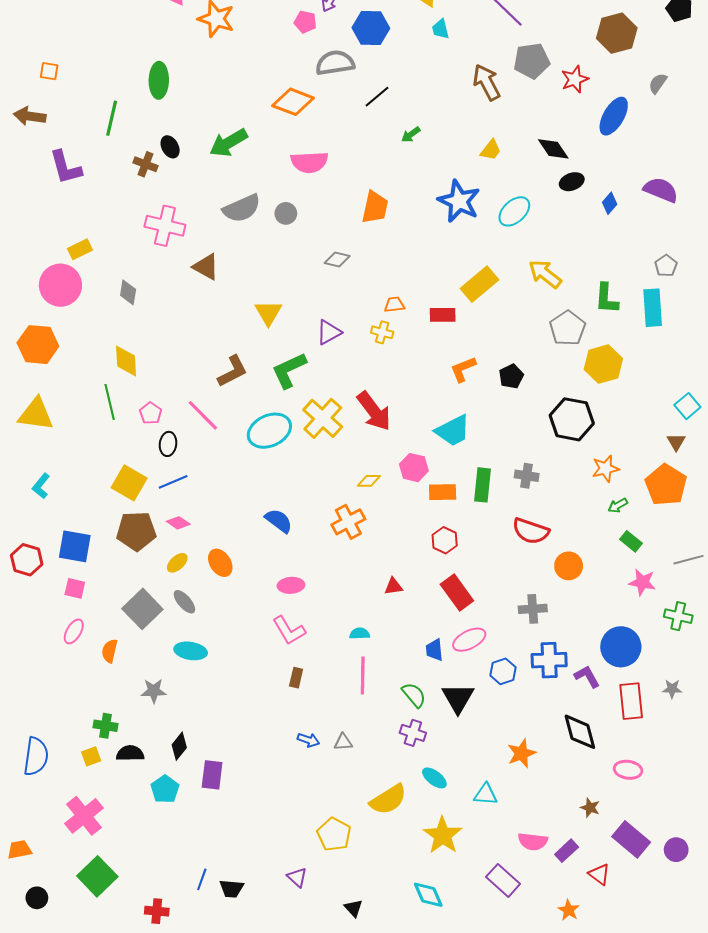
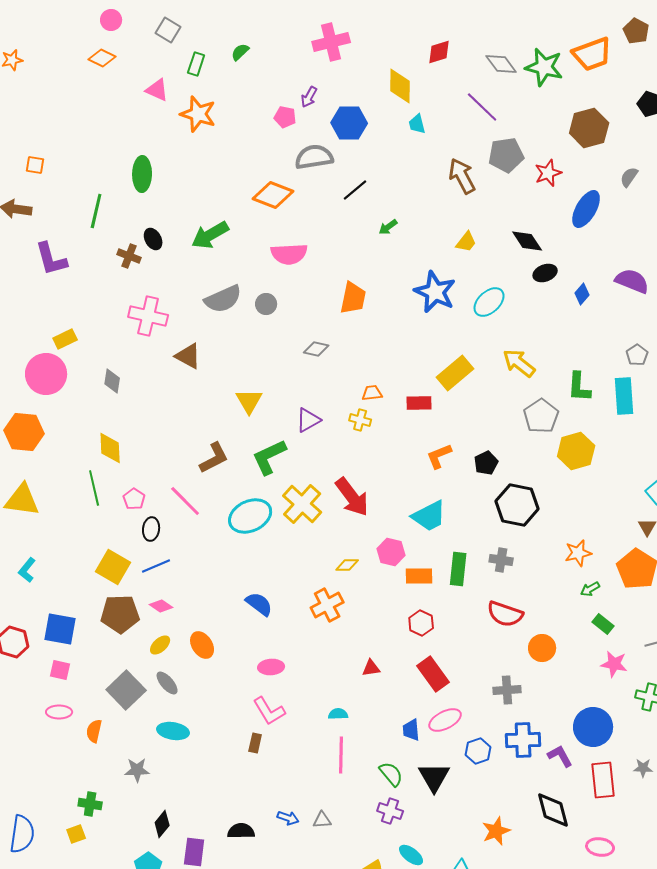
black hexagon: (572, 419) -> (517, 505), moved
pink ellipse: (74, 631) -> (59, 712), turned 60
brown rectangle: (296, 678) -> (255, 743), moved
black semicircle: (130, 753) -> (241, 831), moved

